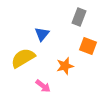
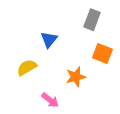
yellow semicircle: (23, 58) -> (27, 67), size x0.7

